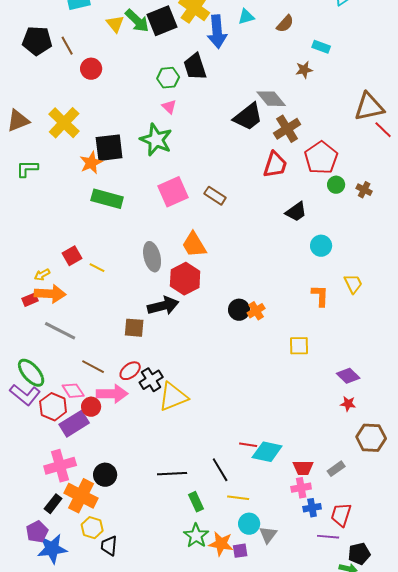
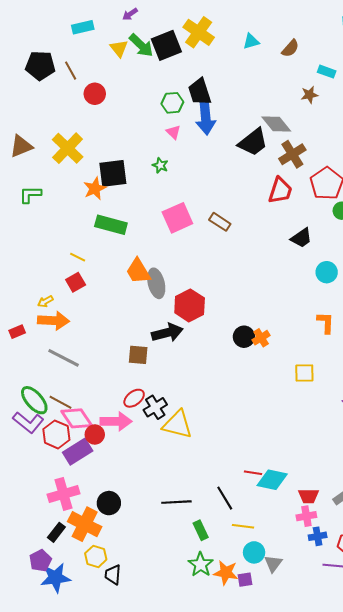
blue arrow: (217, 32) -> (206, 118), moved
green star: (156, 140) -> (160, 165), size x0.5
orange trapezoid: (194, 245) -> (138, 271), moved
yellow line: (97, 268) -> (78, 257), moved
red rectangle: (30, 300) -> (17, 332), moved
brown line: (93, 367) -> (60, 402), moved
pink diamond: (73, 391) -> (77, 418), size x1.4
yellow triangle: (173, 397) -> (177, 424), turned 36

